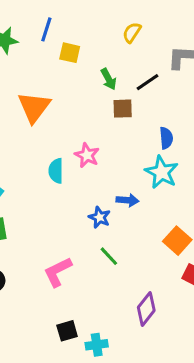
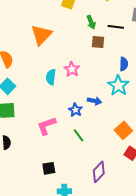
black line: (147, 82) -> (116, 27), turned 35
pink L-shape: (58, 272) -> (46, 126), moved
black square: (67, 331) -> (49, 168), moved

